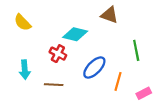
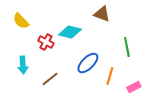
red cross: (58, 54) -> (46, 42), moved
brown line: (54, 85) -> (50, 79), turned -42

